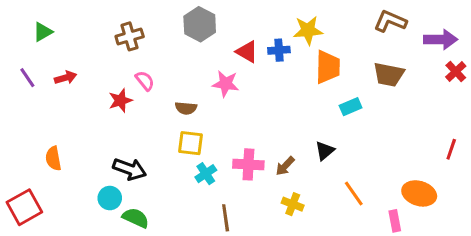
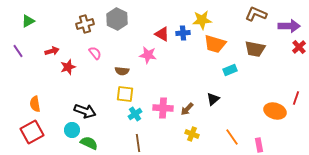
gray hexagon: (200, 24) -> (117, 19), moved
orange trapezoid: (328, 67) -> (215, 44), turned 105
red arrow: (66, 78) -> (52, 51), moved
red star: (120, 100) -> (68, 67), moved
orange line: (354, 193) -> (232, 137), moved
orange ellipse: (419, 193) -> (275, 111), moved
red square: (24, 207) -> (32, 132), moved
brown line: (226, 218) -> (138, 143), moved

